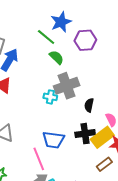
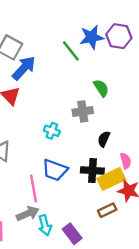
purple hexagon: (85, 40) -> (119, 36), moved
green semicircle: (57, 57) -> (101, 88), moved
gray cross: (67, 86) -> (83, 111), size x0.7
cyan cross: (50, 97) -> (52, 131), moved

